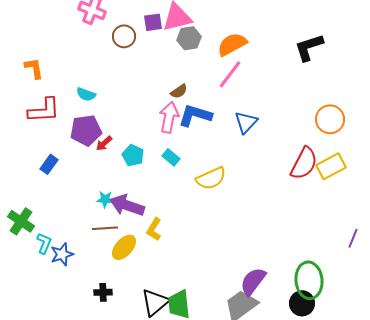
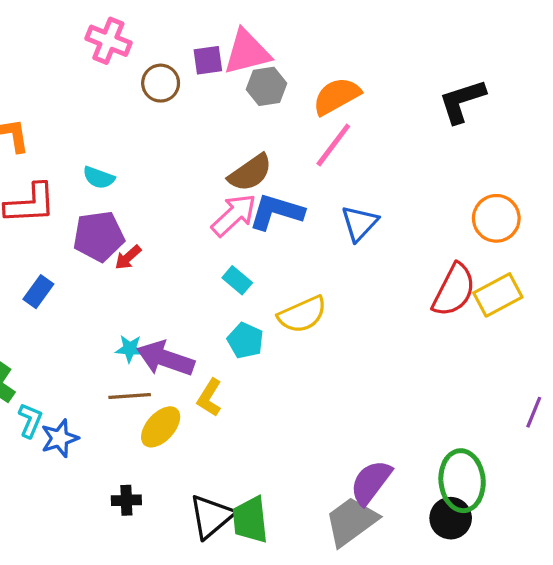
brown semicircle: (179, 91) -> (250, 173), size x1.6
pink arrow: (169, 117) -> (234, 215), turned 36
cyan pentagon: (133, 155) -> (245, 341), moved

